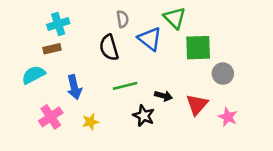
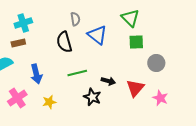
green triangle: (175, 18) -> (130, 18), moved
green square: (198, 48) -> (136, 42), size x0.7

